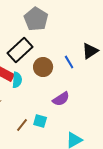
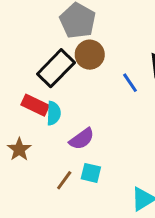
brown circle: (43, 67) -> (90, 55), moved
purple semicircle: (61, 99) -> (82, 139), moved

